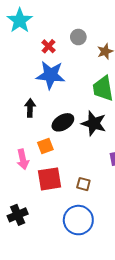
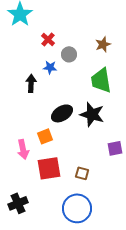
gray circle: (78, 37) -> (69, 54), moved
blue star: (51, 75) -> (50, 67), size x0.5
black arrow: (30, 108) -> (31, 83), moved

